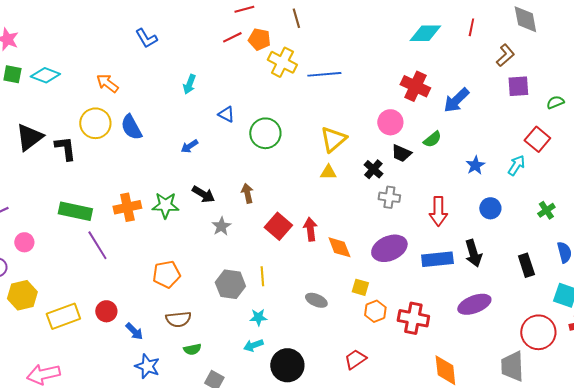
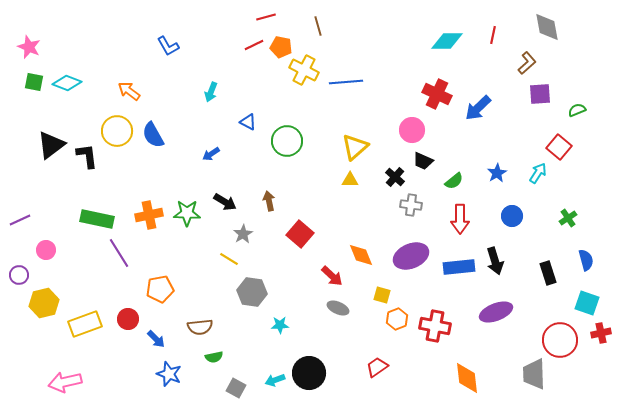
green semicircle: (432, 139) -> (454, 181), moved
red arrow: (310, 229) -> (332, 276), moved, turned 140
orange pentagon: (166, 274) -> (160, 289), moved
yellow line: (262, 276) -> (229, 259), moved, turned -54
cyan arrow: (253, 345) -> (275, 380), moved

